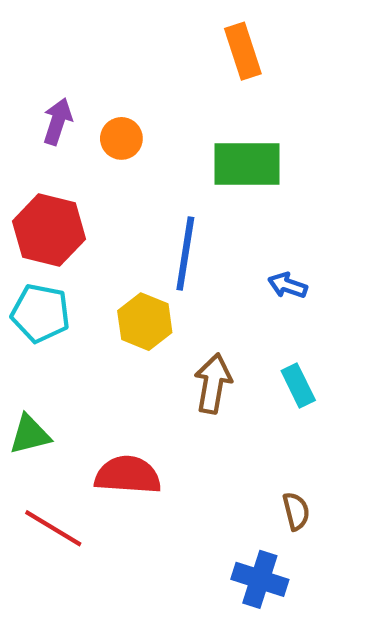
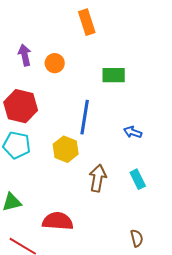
orange rectangle: (243, 51) -> (87, 22), moved
purple arrow: (58, 121) -> (25, 55), turned -30
green rectangle: (247, 164) -> (114, 75), size x0.7

